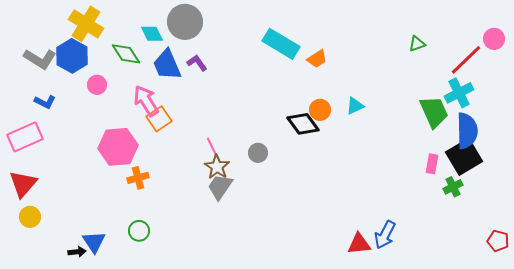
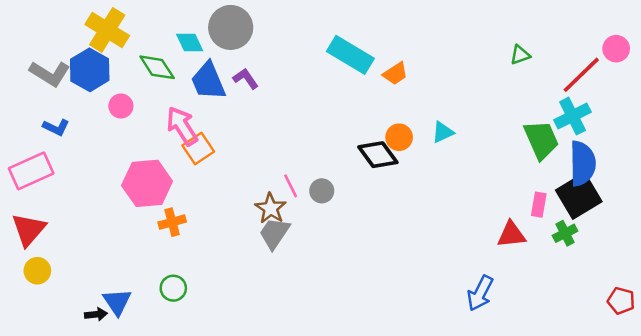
pink line: (212, 147) -> (291, 186), moved
red triangle: (359, 244) -> (511, 235), moved

